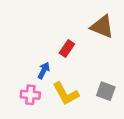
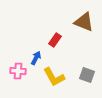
pink cross: (30, 95) -> (18, 71), moved

